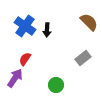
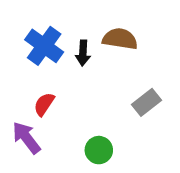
brown semicircle: (89, 22) -> (120, 39), moved, turned -36
purple arrow: (15, 78) -> (26, 138), turned -72

